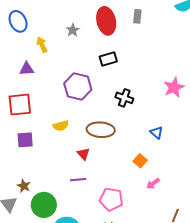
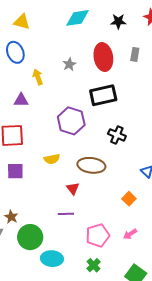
black rectangle: (108, 59) -> (103, 95), size x1.5
pink arrow: (153, 183) -> (130, 234), moved
pink pentagon: (111, 199) -> (98, 235), turned -30

